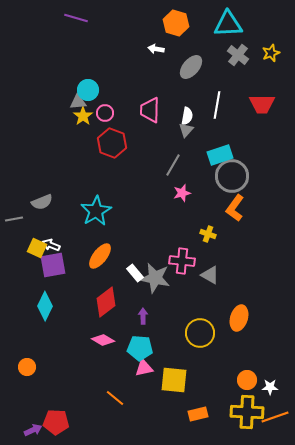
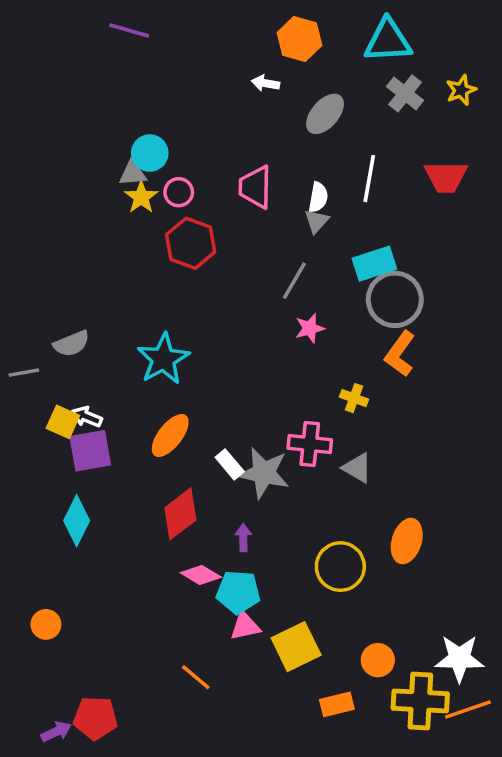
pink diamond: (103, 340) -> (201, 575), moved
yellow square: (174, 380) -> (296, 647), turned -32
orange circle: (247, 380) -> (378, 660), moved
white star: (270, 387) -> (459, 658), size x1.8

